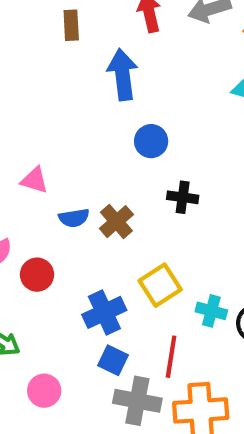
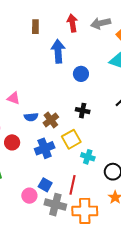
blue circle: (151, 141) -> (81, 74), moved
yellow square: (160, 285) -> (71, 139), moved
cyan cross: (211, 311) -> (88, 157), moved
blue cross: (104, 312) -> (45, 148), moved
pink circle: (44, 391) -> (29, 196), moved

